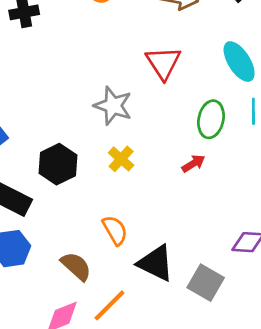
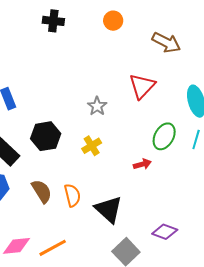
gray star: (113, 106) -> (97, 106), size x0.7
black triangle: (156, 263) -> (109, 209), moved
brown semicircle: (76, 266) -> (42, 191), moved

